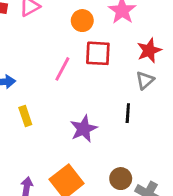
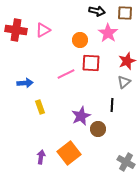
pink line: (62, 69) -> (66, 74), turned 36
brown circle: (121, 179) -> (98, 129), moved

